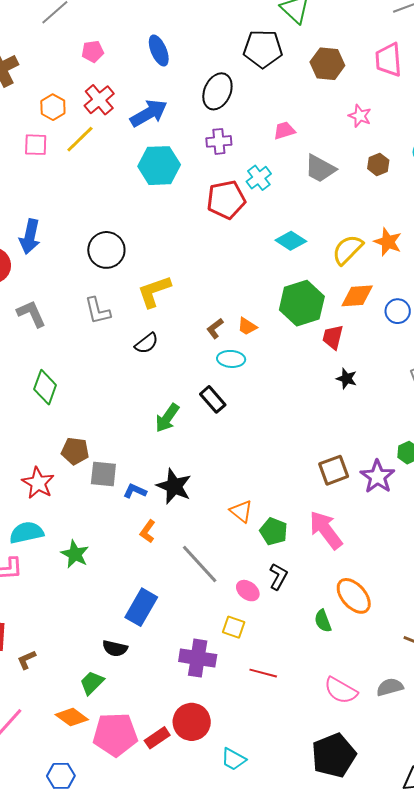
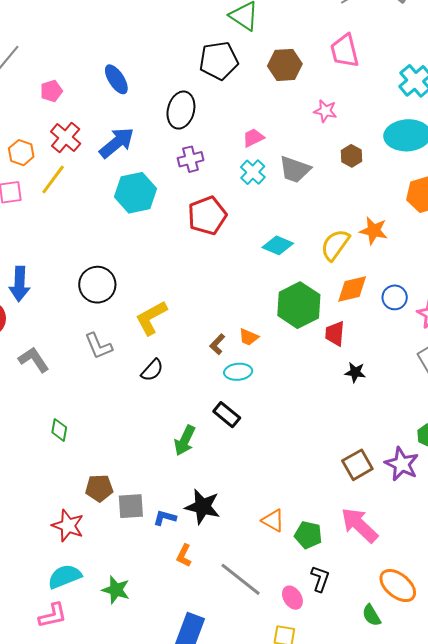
cyan cross: (259, 178) -> (253, 172), moved
green diamond: (45, 387) -> (59, 430), size x0.7
pink ellipse: (248, 591) -> (292, 598), turned 30

